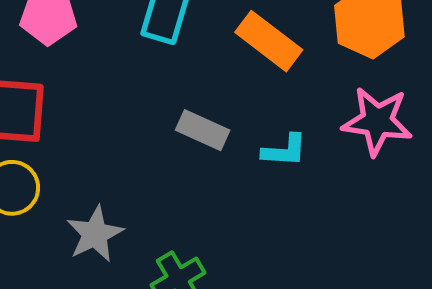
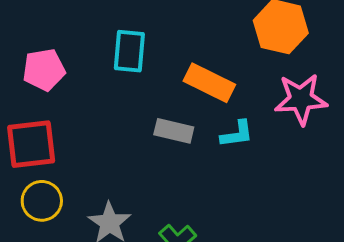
orange rectangle: (269, 41) -> (209, 83), moved

